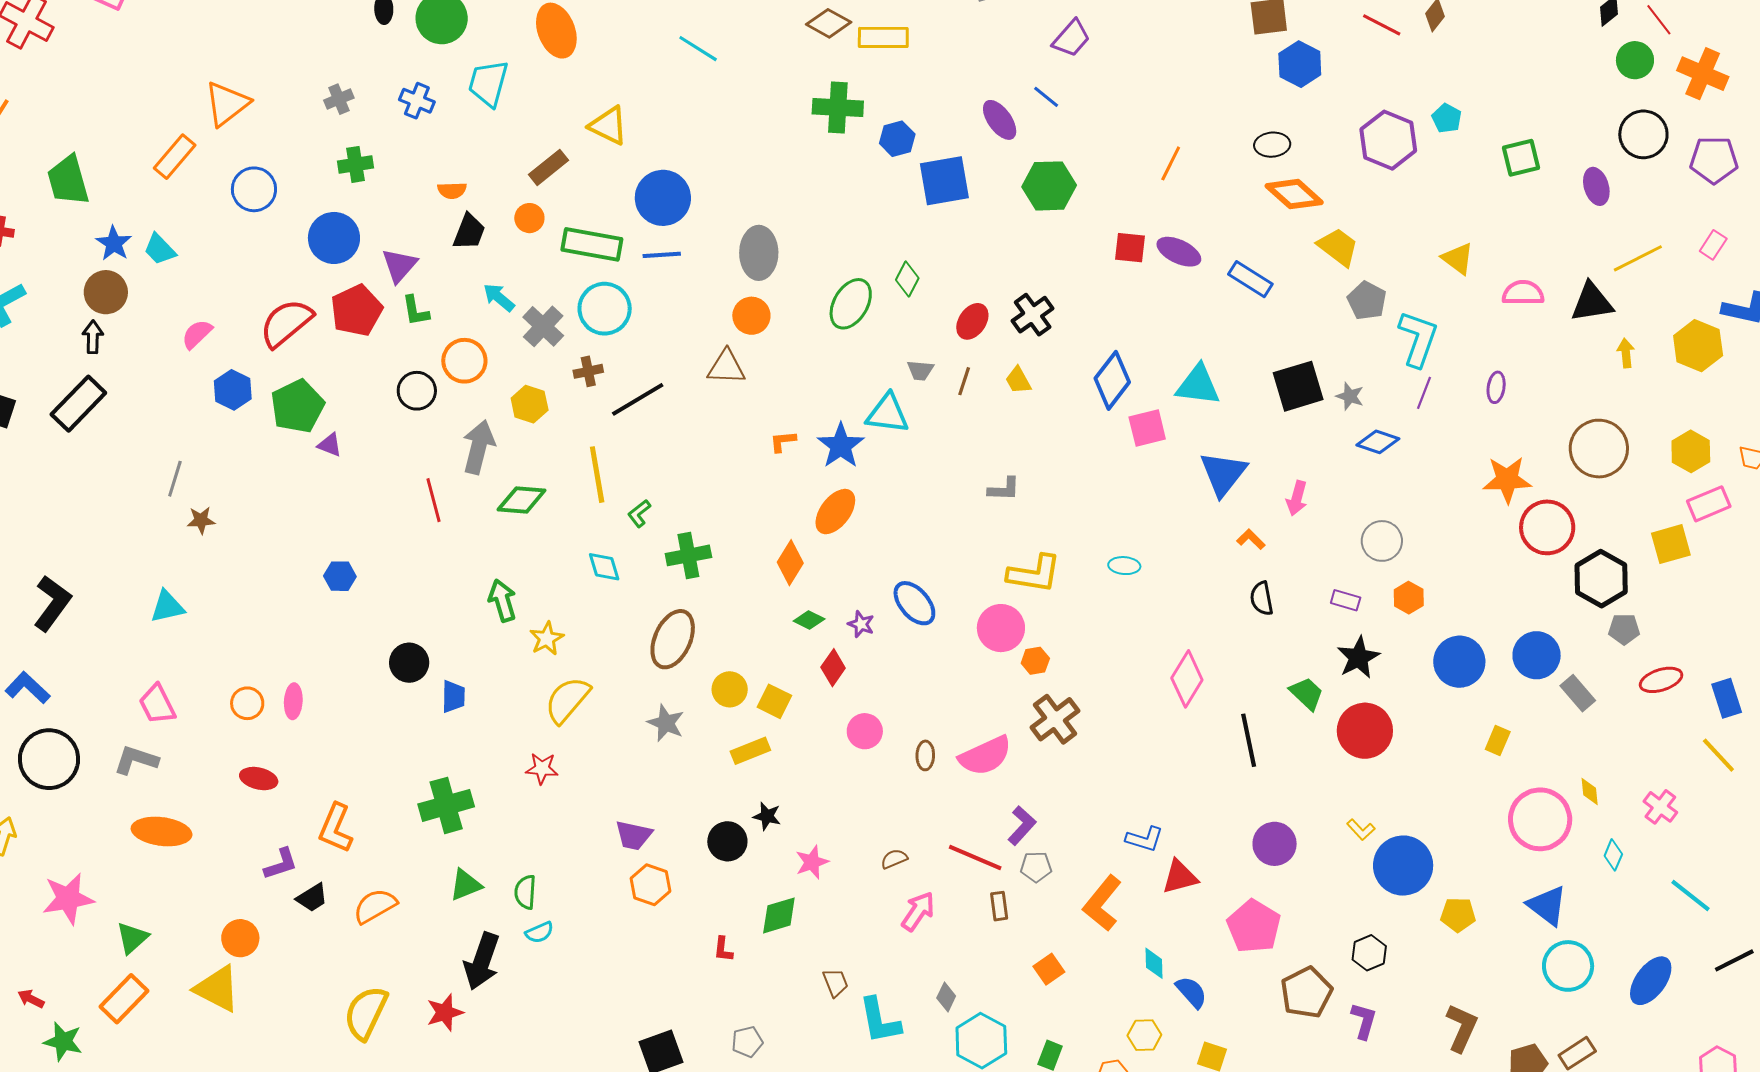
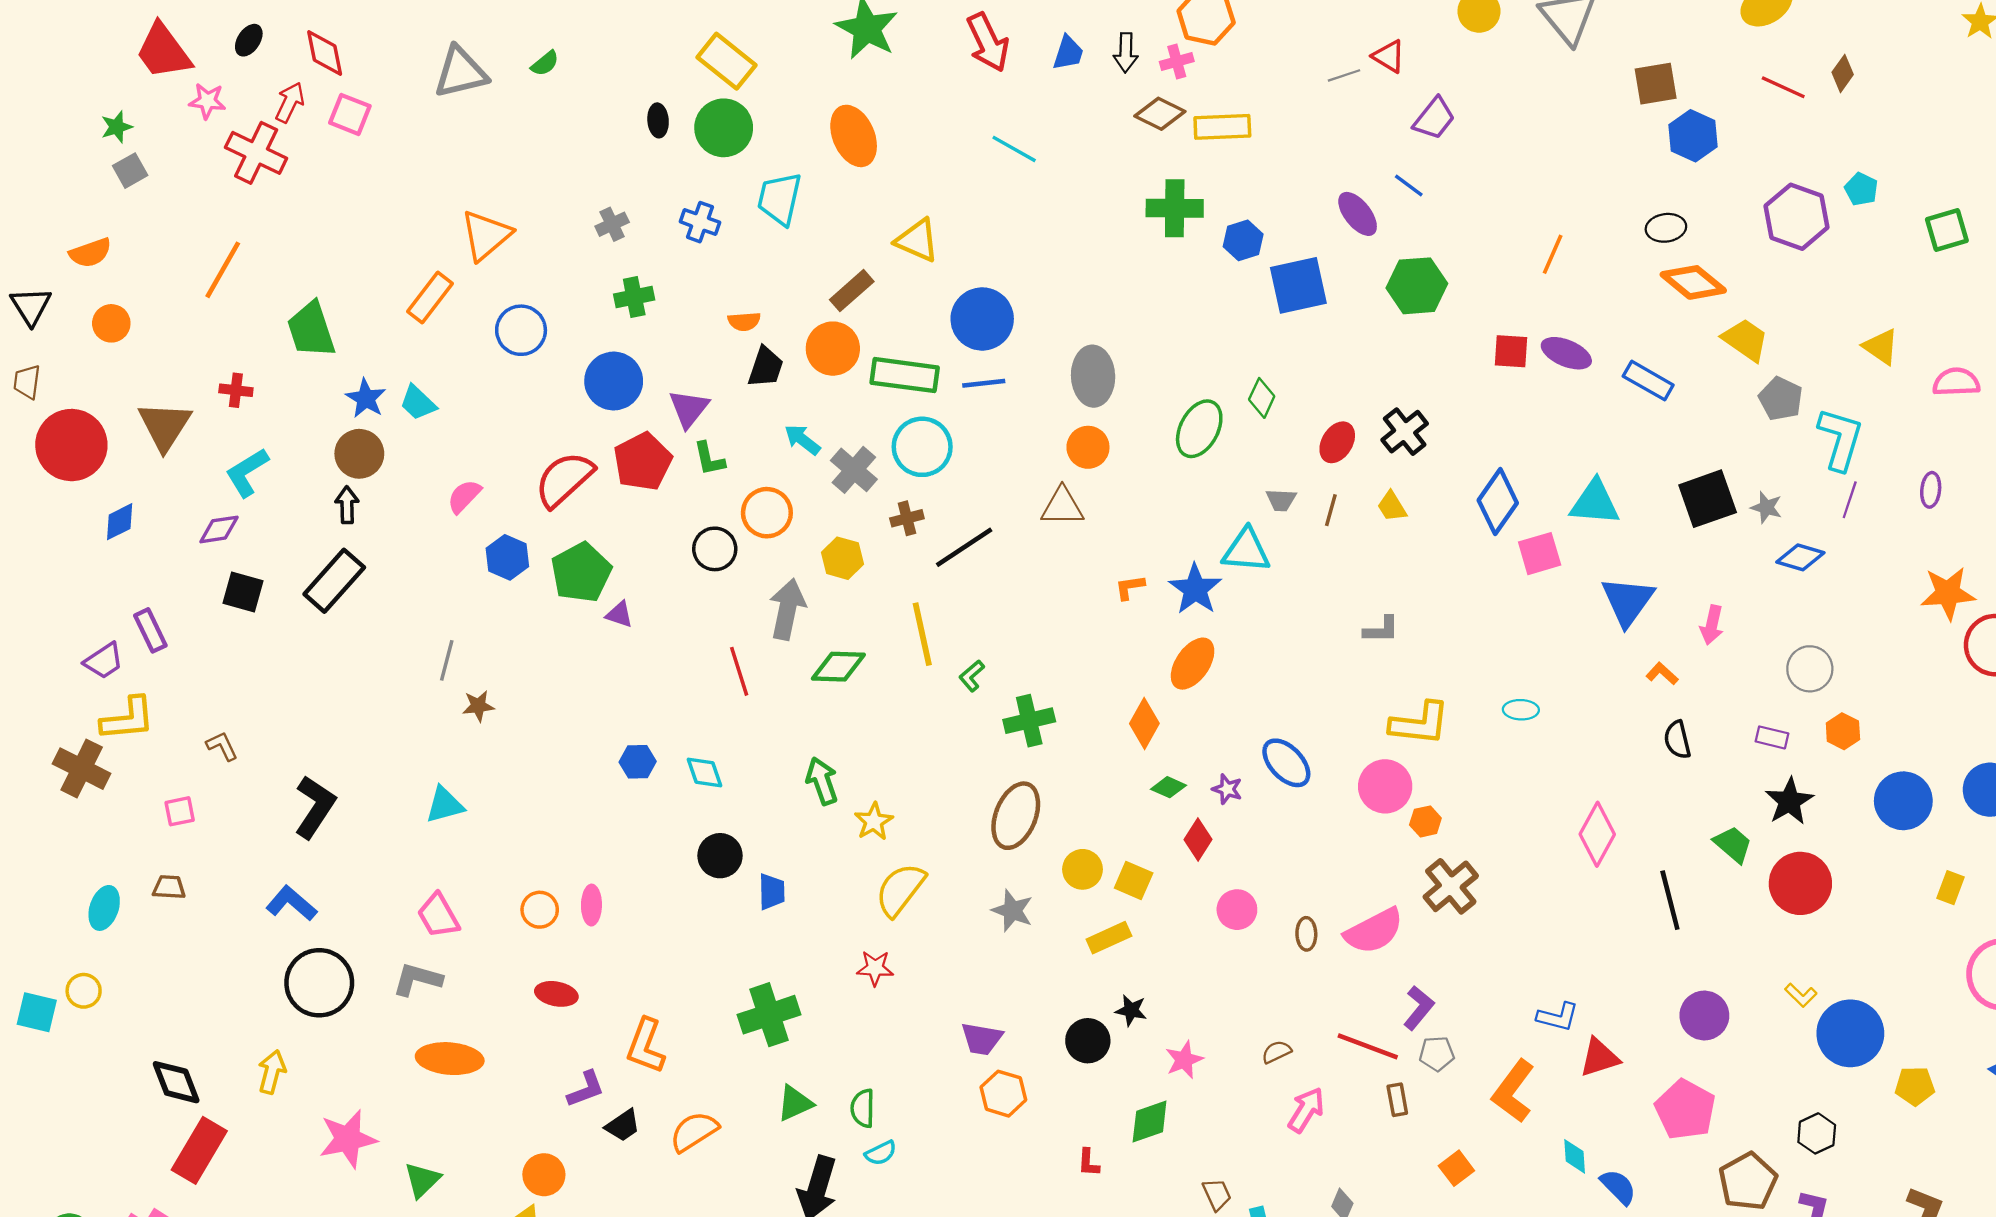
orange circle: (529, 218) -> (833, 349), size x1.6
cyan diamond: (604, 567) -> (704, 773), moved

